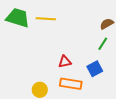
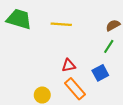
yellow line: (46, 19) -> (61, 24), moved
orange rectangle: (71, 84) -> (75, 89), turned 40

